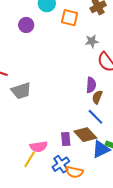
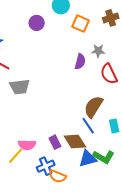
purple semicircle: (91, 85) -> (80, 62), moved
brown semicircle: (97, 97) -> (93, 107), size x1.6
purple rectangle: (66, 139) -> (55, 142), turned -32

